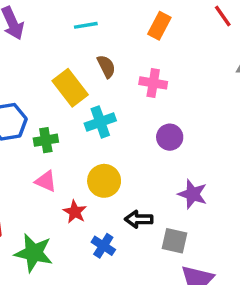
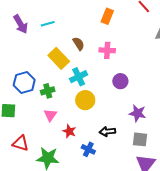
cyan line: (86, 25) -> (48, 24), moved
pink triangle: (46, 181) -> (50, 115), turned 48
yellow circle: (104, 181) -> (85, 100), moved
gray square: (174, 241) -> (140, 139), moved

